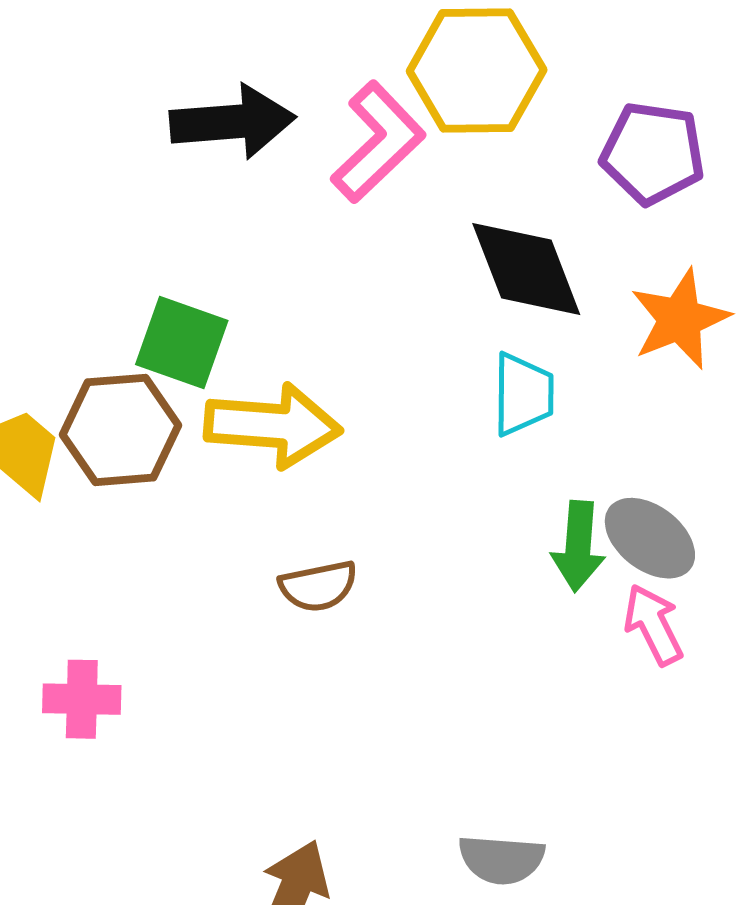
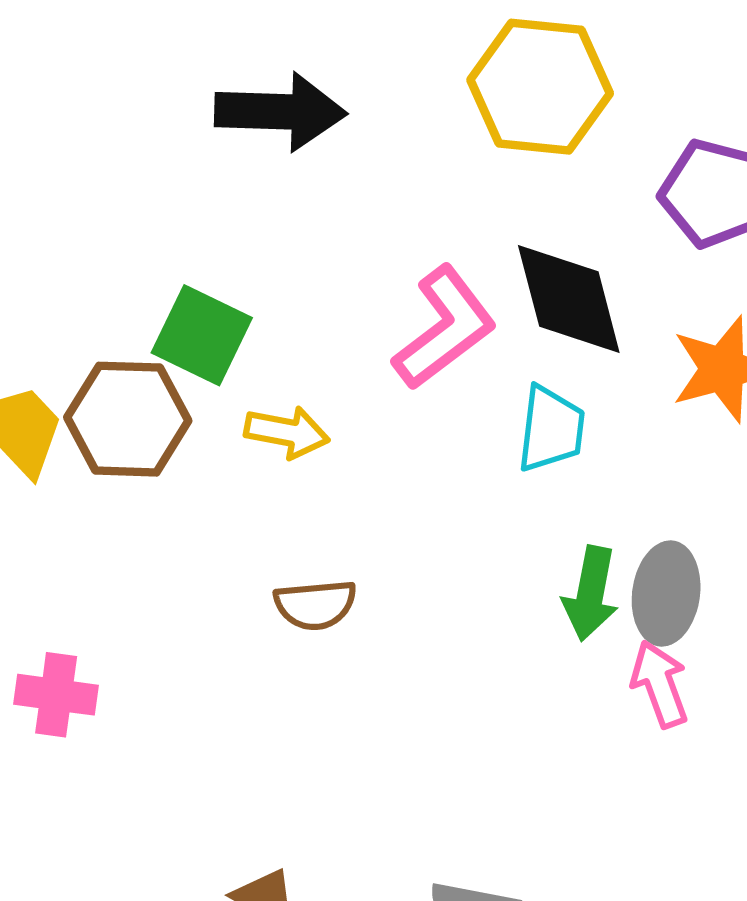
pink L-shape: (378, 142) -> (445, 328), moved
yellow arrow: (273, 425) -> (287, 432), size x0.6
gray ellipse: (650, 538) -> (666, 594), turned 54

